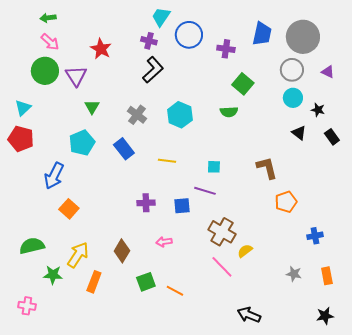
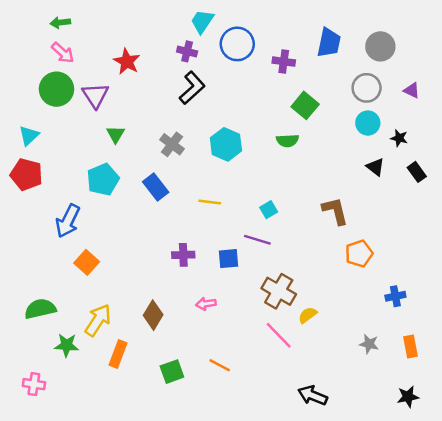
gray circle: (303, 37) -> (380, 46), size x0.7
cyan square: (214, 167) -> (269, 210), turned -32
green square: (146, 282) -> (172, 372), moved

